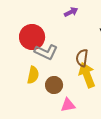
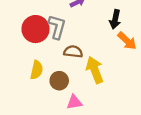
gray L-shape: (46, 52) -> (57, 27), moved, turned -100
brown semicircle: (82, 58) -> (73, 52), moved, turned 90

